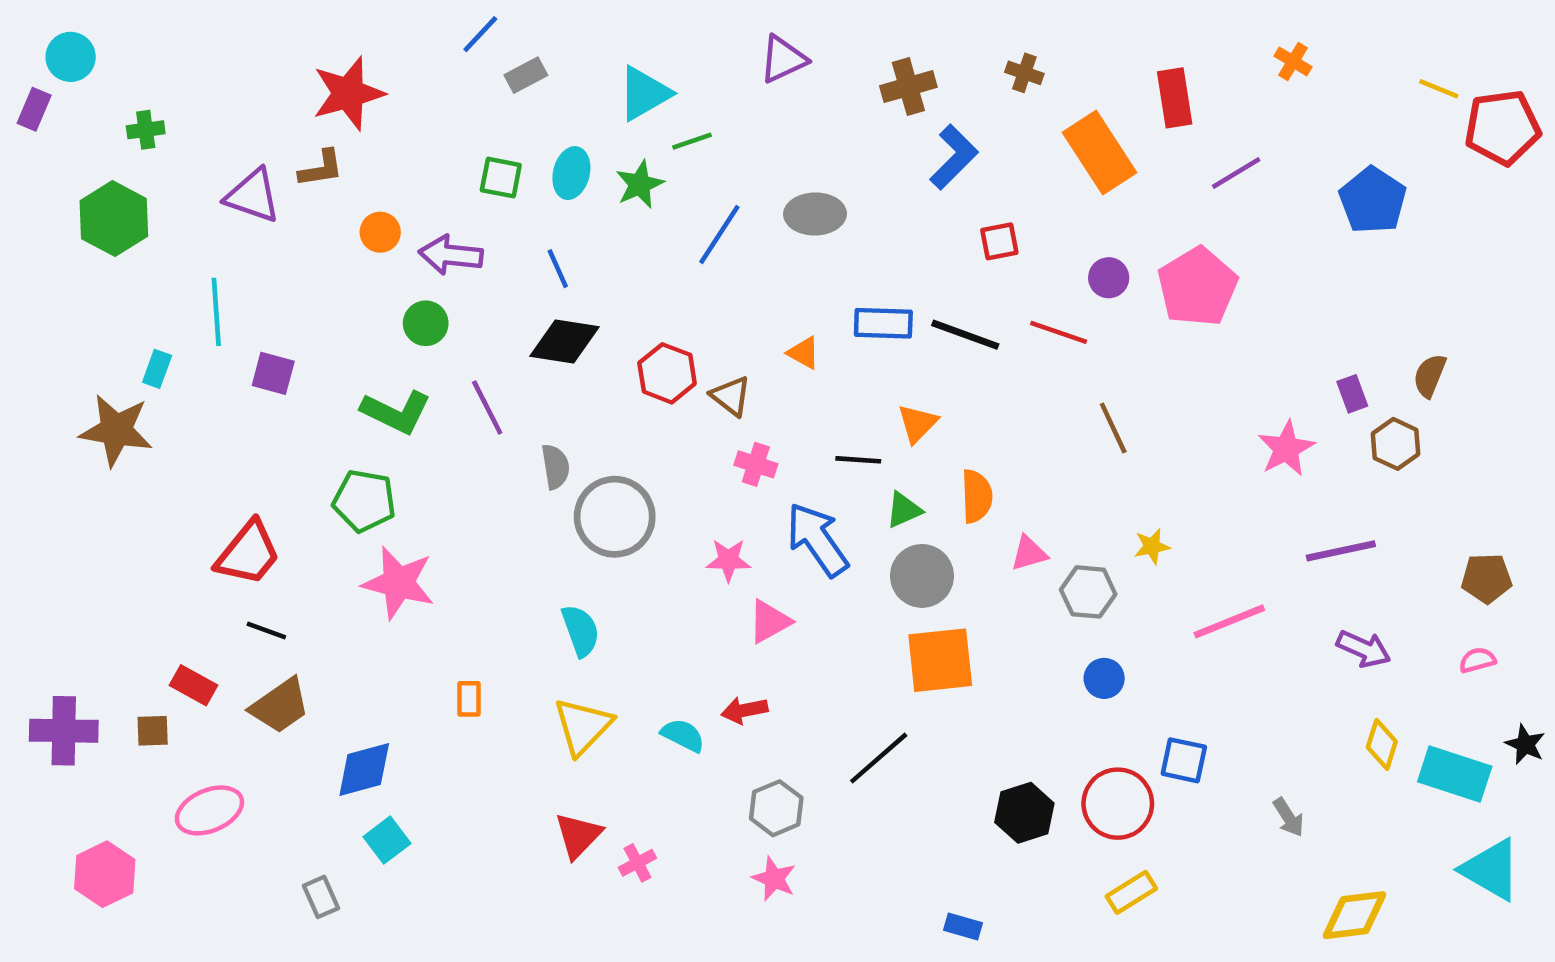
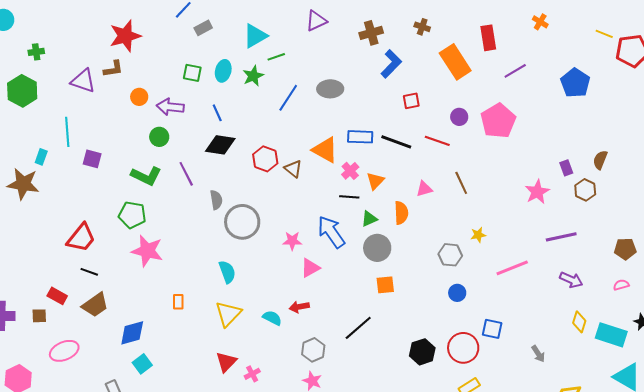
orange triangle: (804, 353) -> (325, 150), size x1.8
pink cross: (756, 464) -> (350, 171), moved, turned 30
pink triangle: (1029, 553) -> (424, 189), moved
orange square: (940, 660) -> (385, 285), size x0.6

